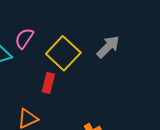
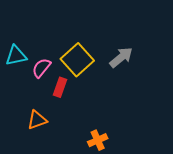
pink semicircle: (24, 38) -> (41, 68), moved

